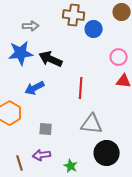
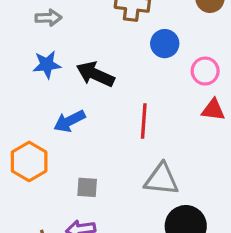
gray arrow: (31, 26) -> (48, 18), moved
blue circle: (94, 29) -> (165, 44), moved
blue star: (21, 53) -> (47, 65), size x0.7

